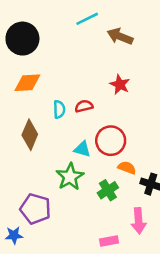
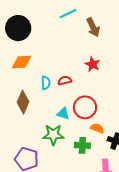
brown arrow: (120, 36) -> (93, 27), turned -138
green star: (70, 177) -> (53, 135), turned 30
green cross: (108, 190) -> (82, 145), turned 35

